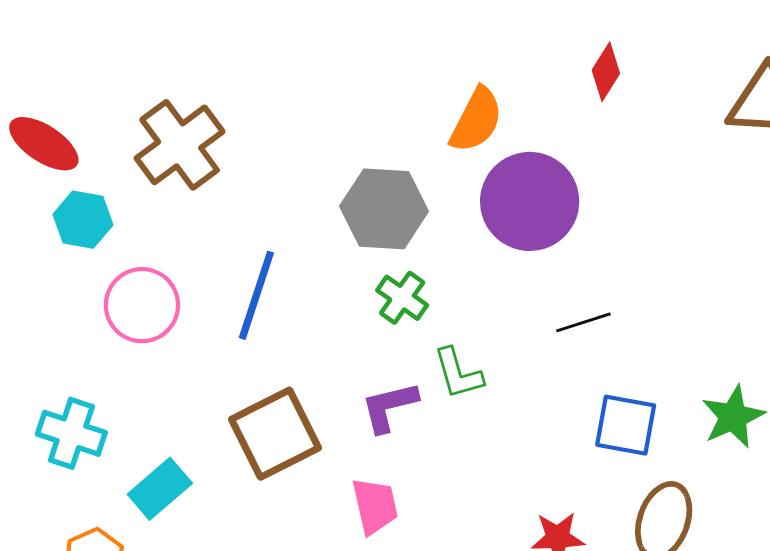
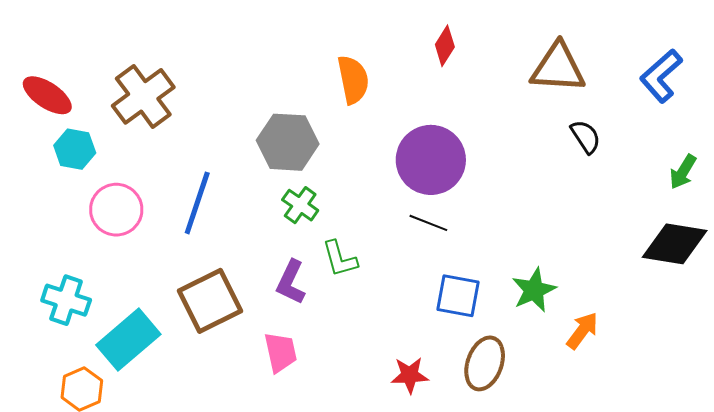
orange semicircle: (476, 120) -> (353, 80), turned -39
purple circle: (530, 201) -> (431, 160), moved
black line: (583, 322) -> (428, 223), turned 39
purple L-shape: (389, 407) -> (291, 282), turned -51
cyan rectangle: (160, 489) -> (128, 340), size x1.4

